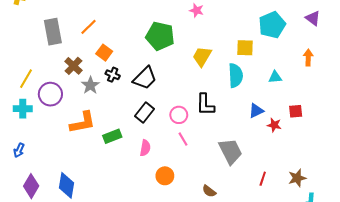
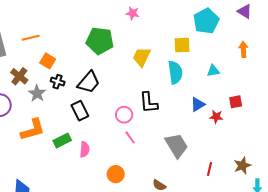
orange line: (89, 27) -> (31, 38), turned 36
black rectangle: (144, 112) -> (80, 111), moved, turned -60
pink semicircle: (145, 148) -> (85, 149), moved

